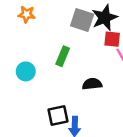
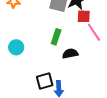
green rectangle: (63, 56) -> (56, 37), moved

